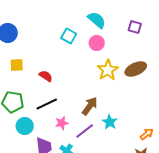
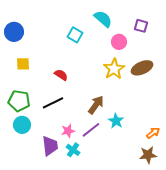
pink circle: (97, 43) -> (119, 42), moved
red semicircle: (46, 76) -> (61, 75), moved
pink star: (62, 123) -> (68, 131), moved
cyan circle: (25, 126) -> (22, 125), moved

